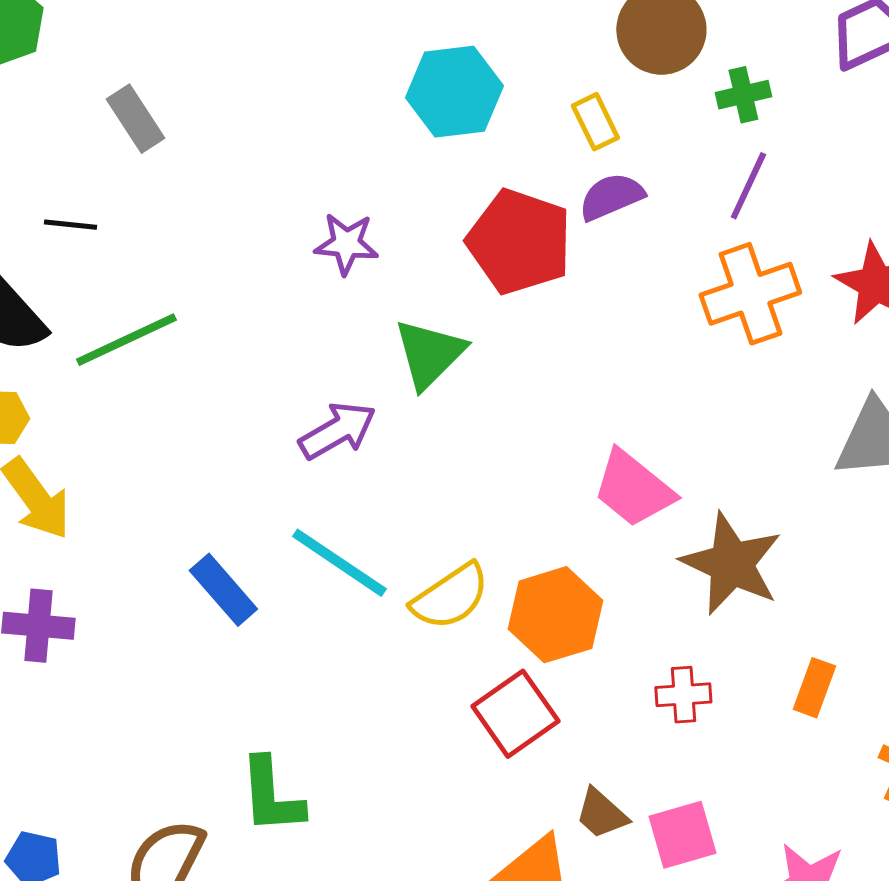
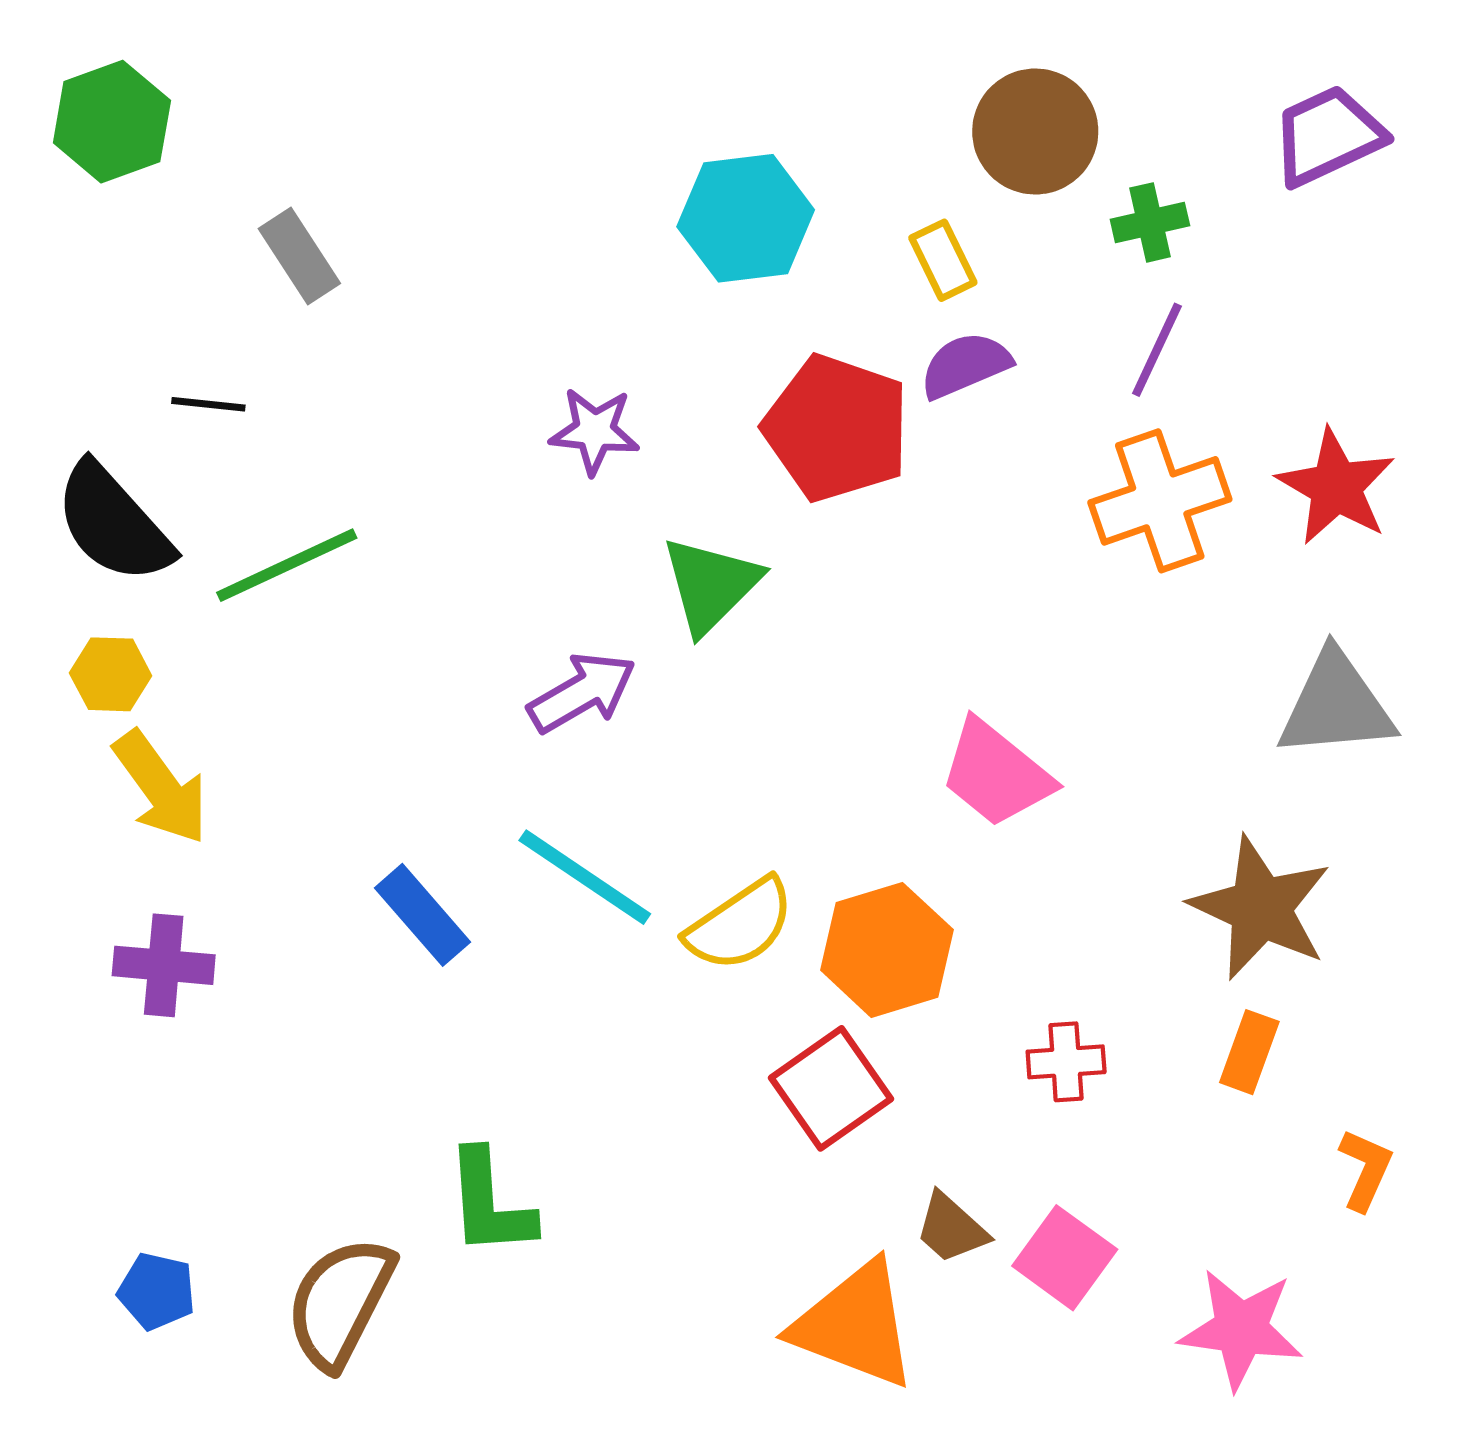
brown star: (731, 564) -> (1261, 908), moved
pink square: (682, 835) -> (1065, 1258), turned -38

